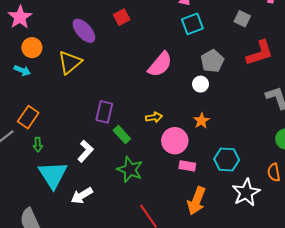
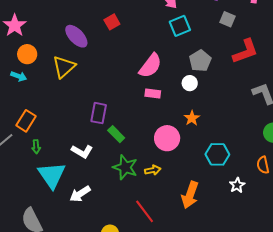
yellow arrow: (154, 117) -> (153, 170), moved
white L-shape: (85, 151) -> (82, 151), turned 80
pink rectangle: (187, 166) -> (153, 94), moved
white star: (246, 192) -> (237, 185), size x0.6

